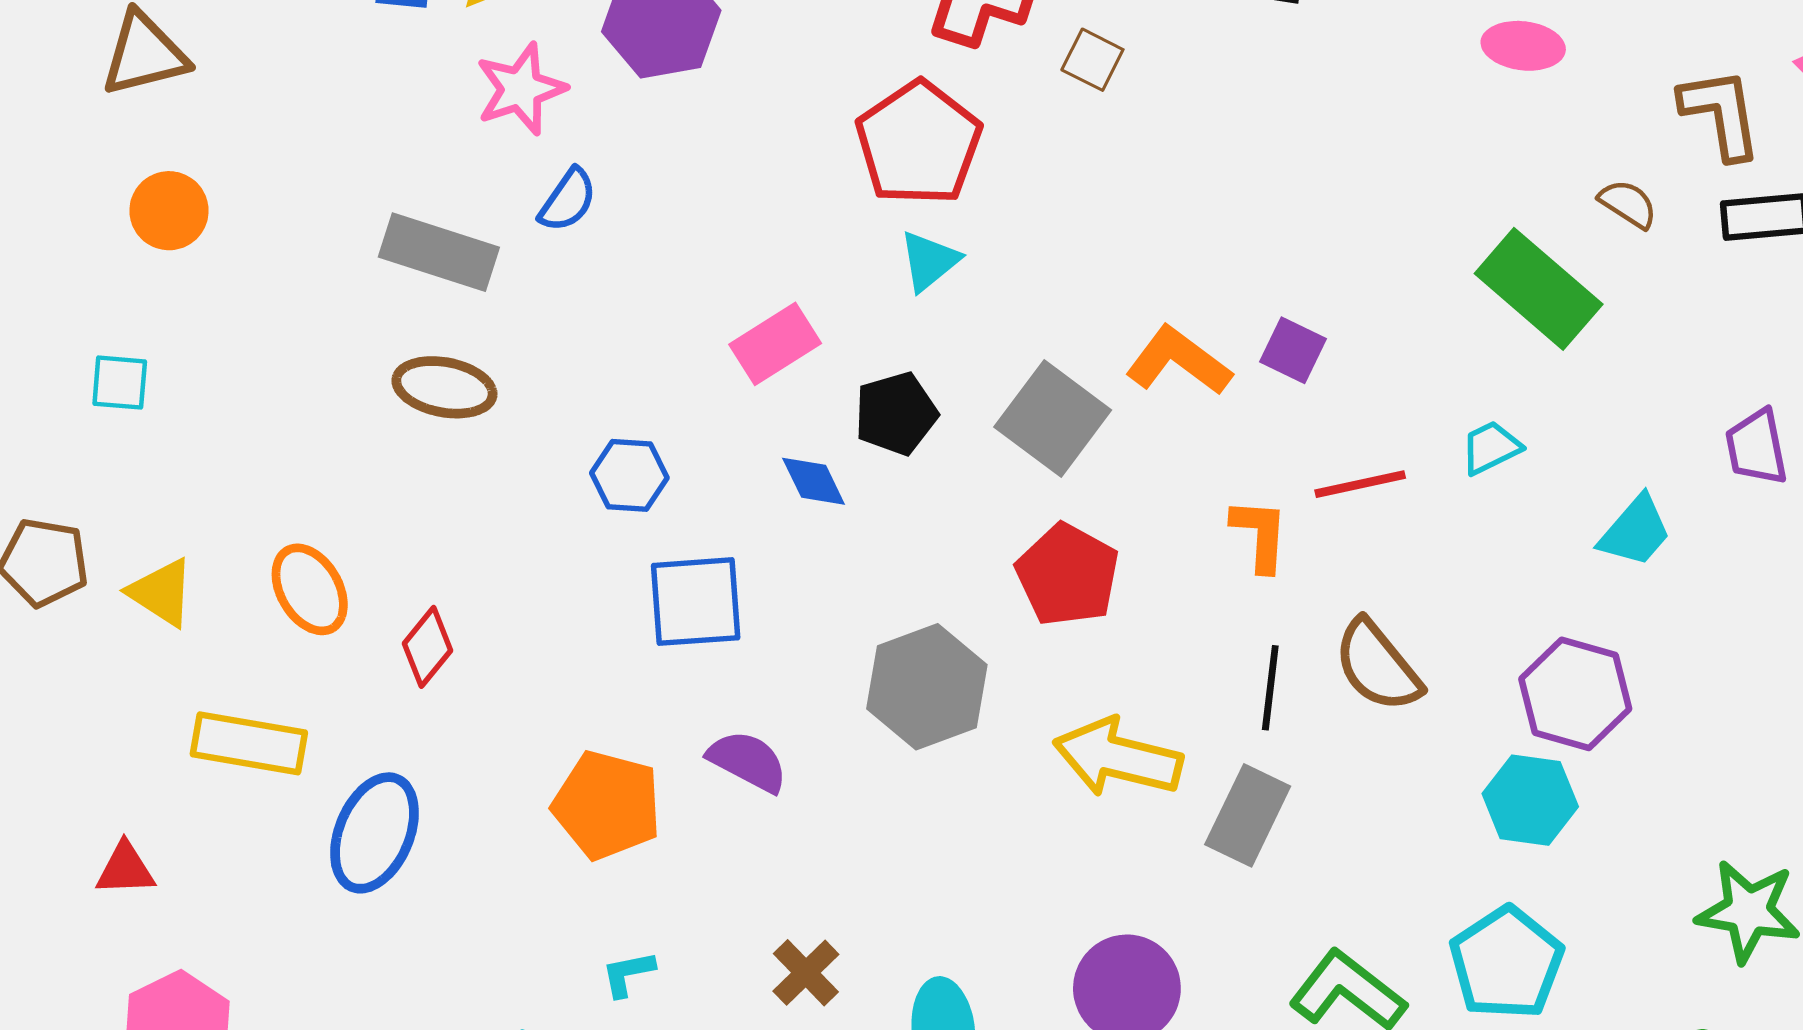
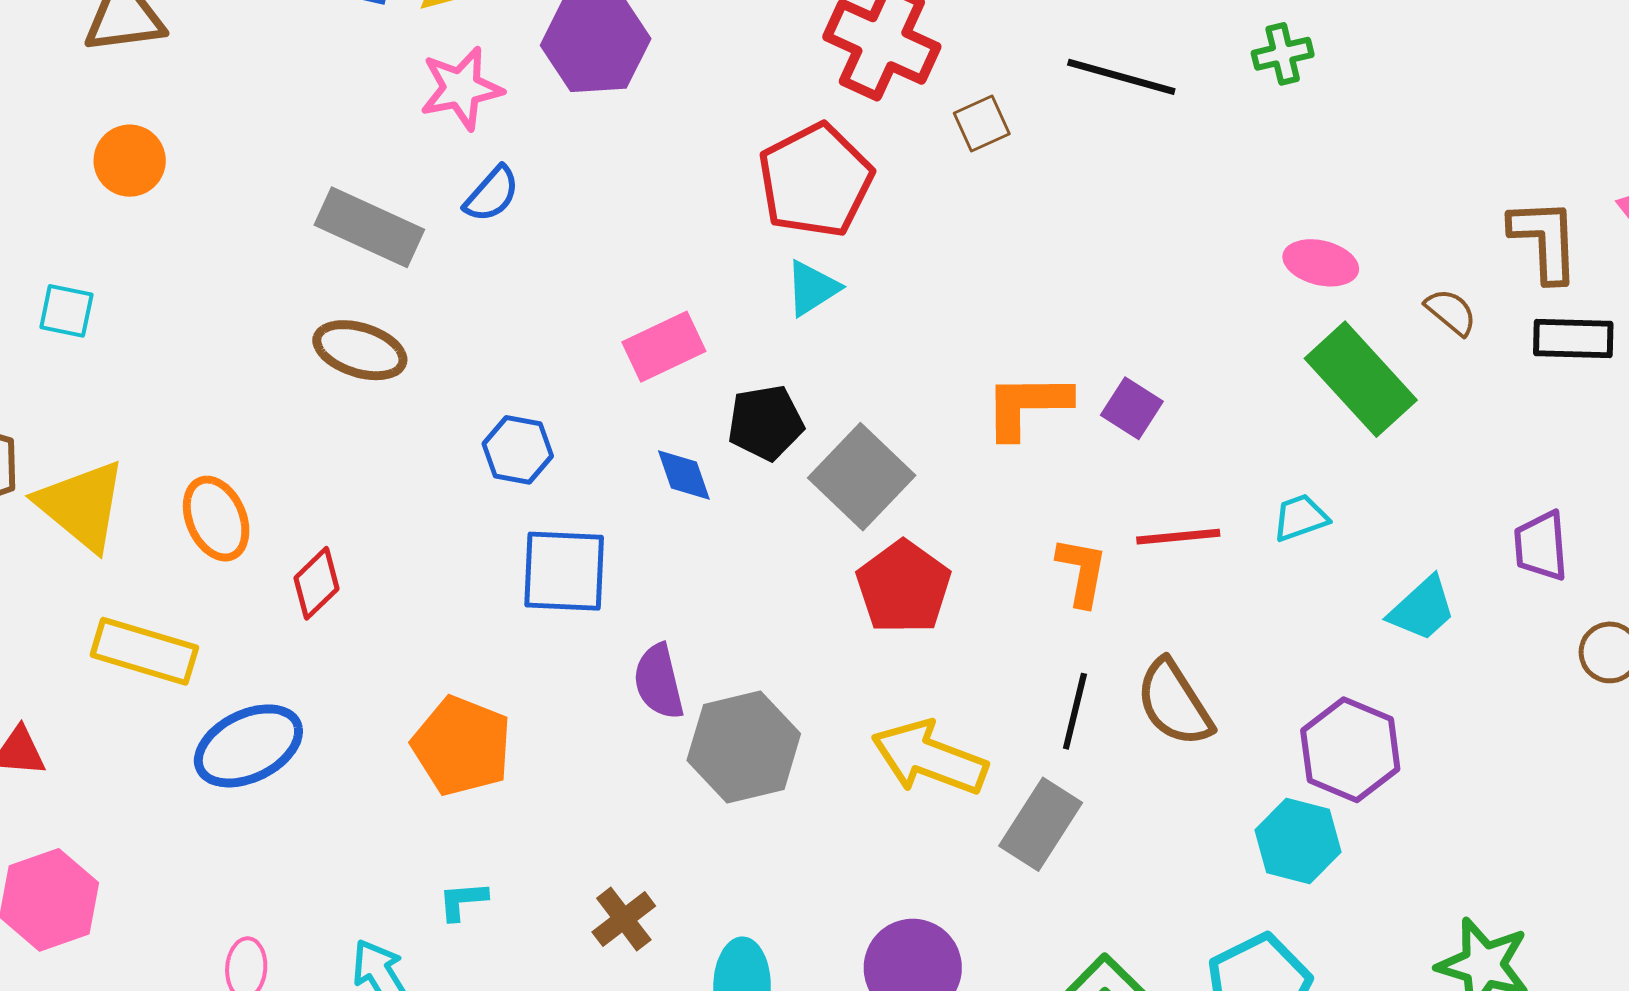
pink ellipse: (1523, 46) -> (1321, 263), moved
brown square: (1092, 60) -> (982, 124), turned 32
orange L-shape: (1179, 361) -> (1027, 406), turned -44
gray square: (1053, 418) -> (862, 477), moved
yellow triangle: (161, 592) -> (82, 505), size x1.5
gray hexagon: (927, 687) -> (744, 747), moved
purple semicircle: (748, 761) -> (659, 682), moved, turned -138
blue ellipse: (374, 833) -> (248, 746), turned 34

